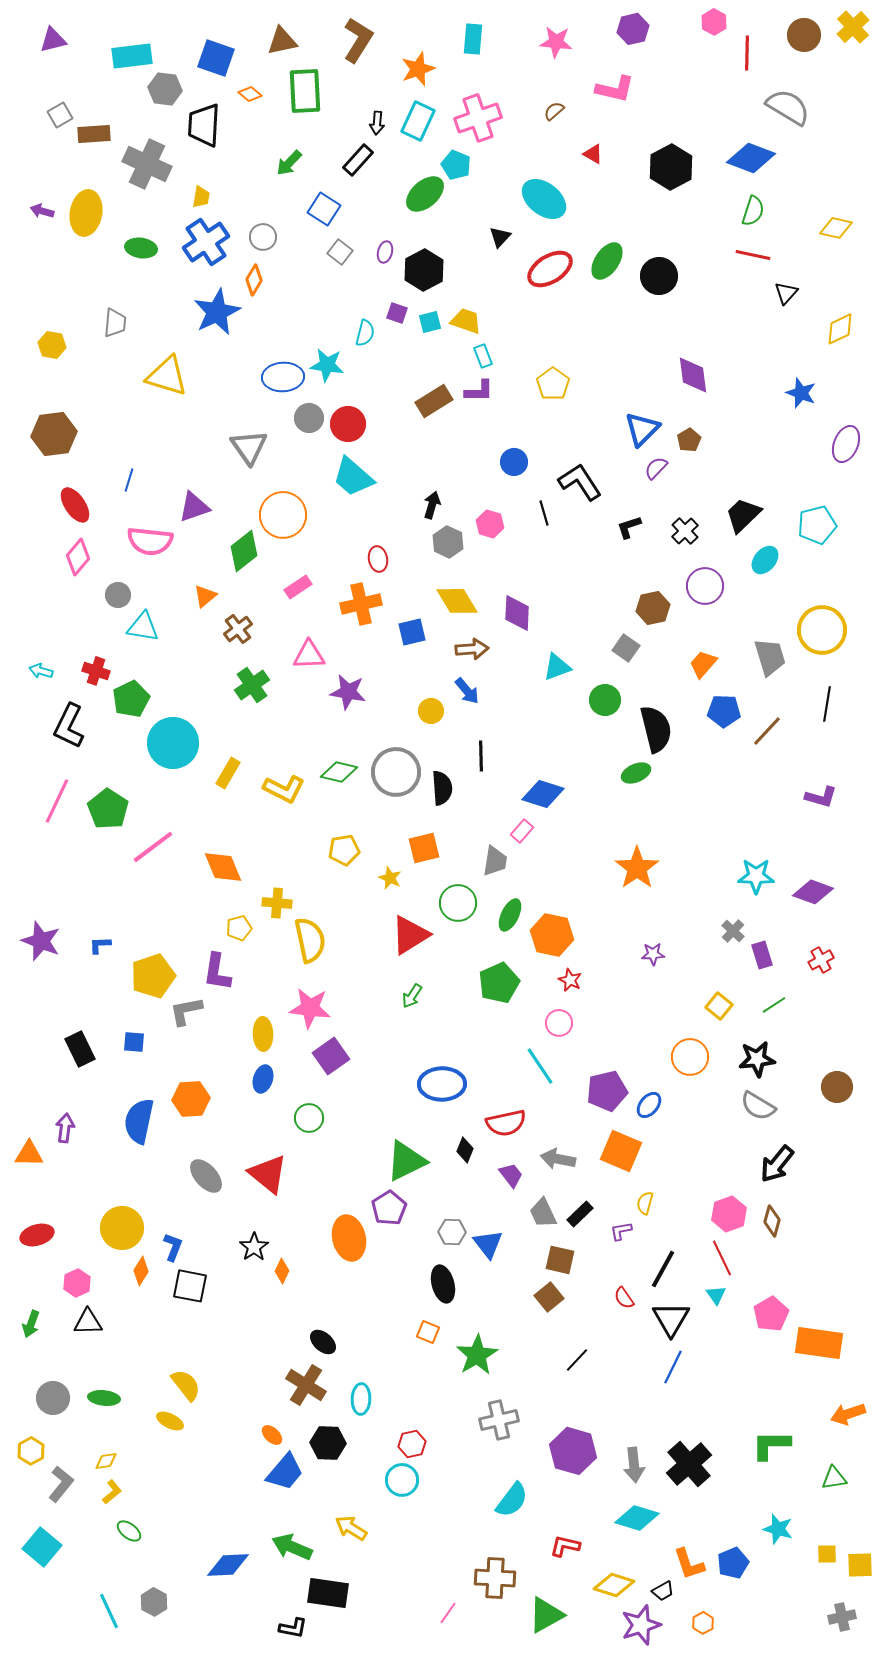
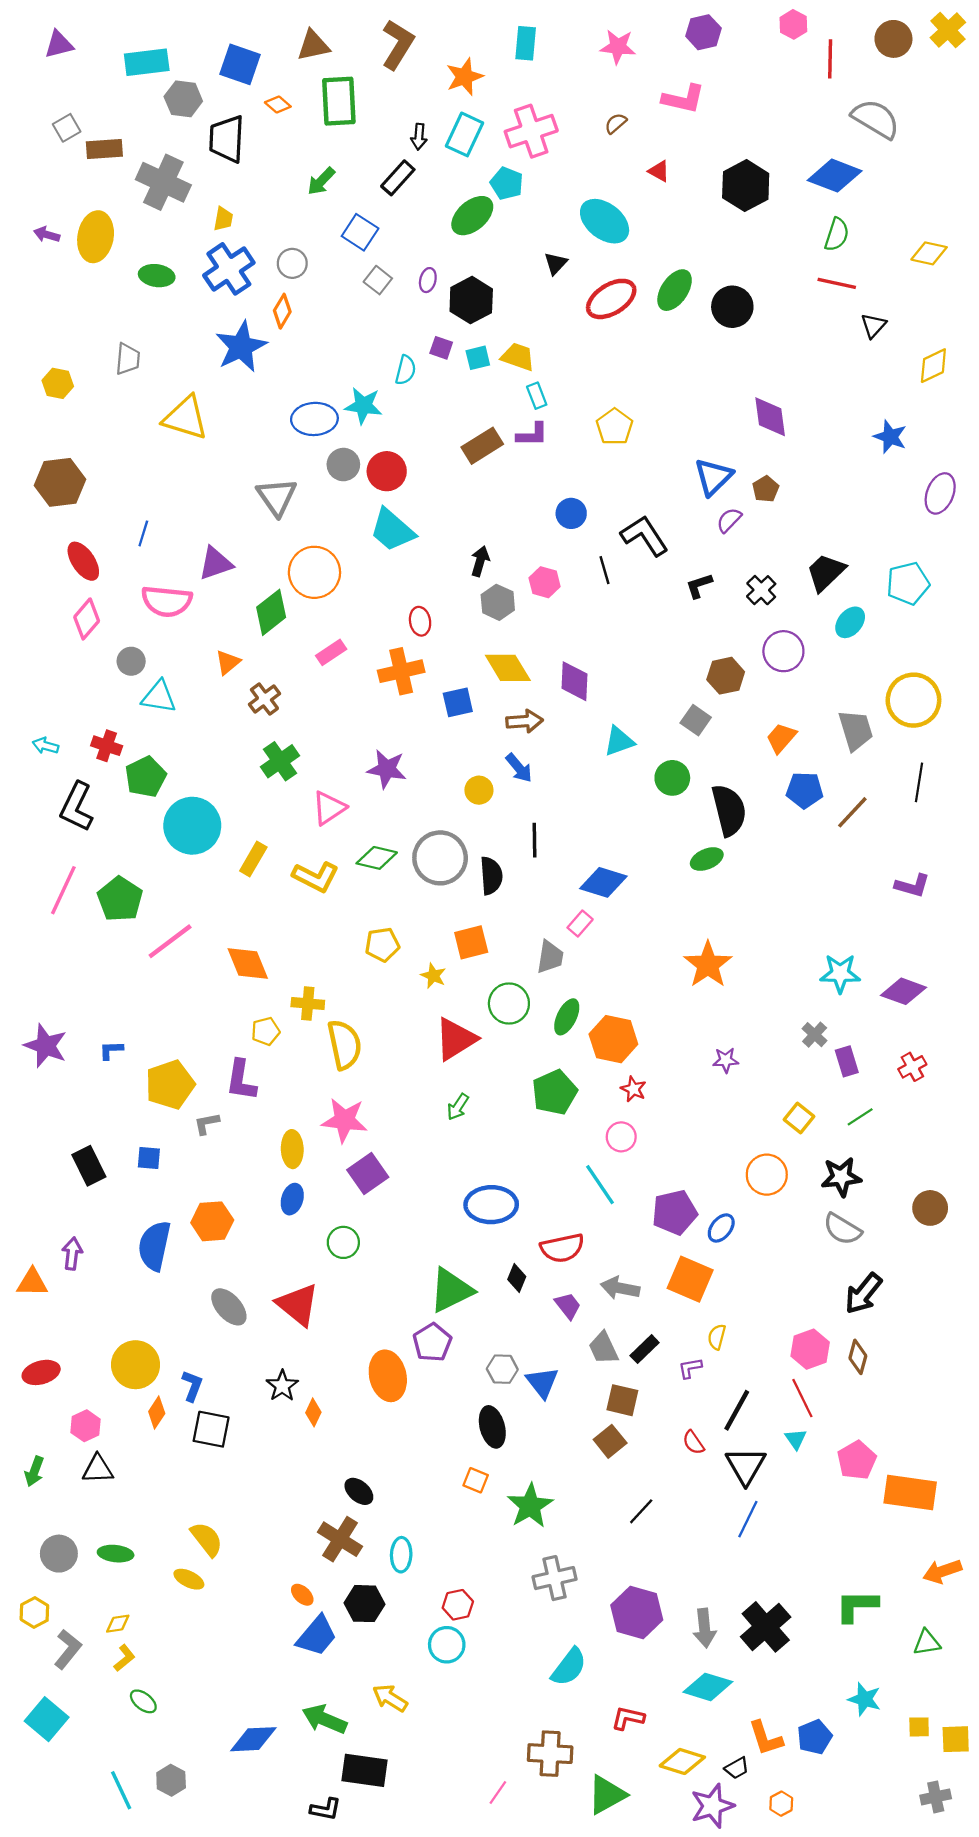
pink triangle: (309, 655) -> (329, 808), moved, turned -32
gray L-shape: (186, 1011) -> (207, 1124), size x0.7

